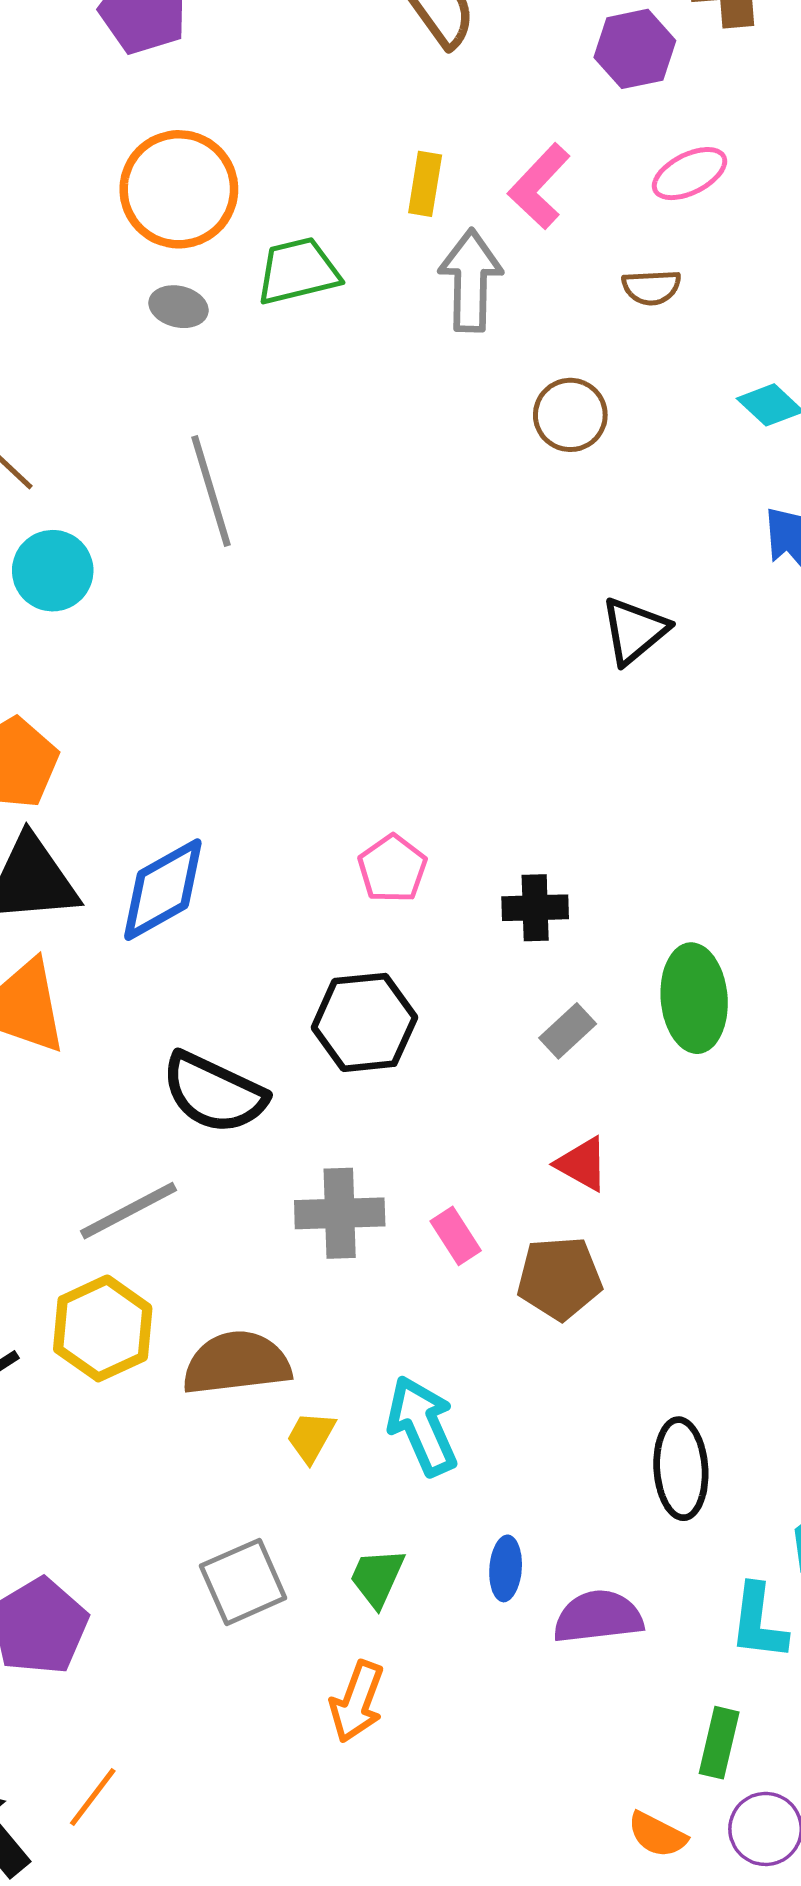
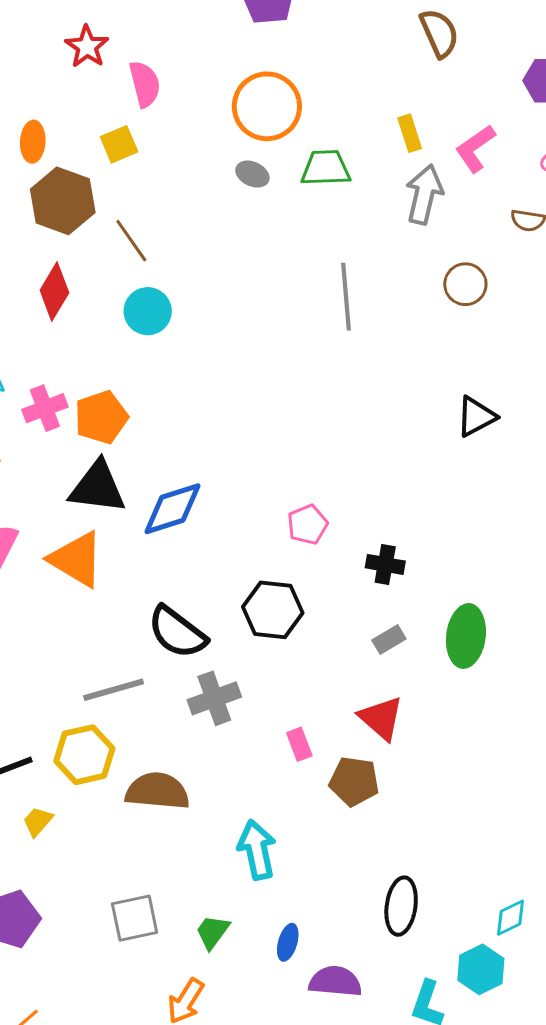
yellow rectangle: (425, 184) -> (410, 133), turned -39
gray line: (211, 491) -> (346, 297), moved
red triangle: (582, 1164) -> (381, 718), size x1.4
gray cross: (340, 1213) -> (214, 698), moved, turned -30
yellow trapezoid: (311, 1437) -> (38, 821), moved

